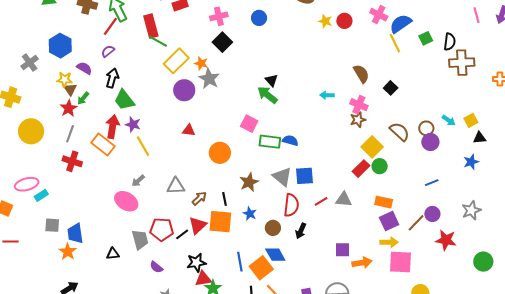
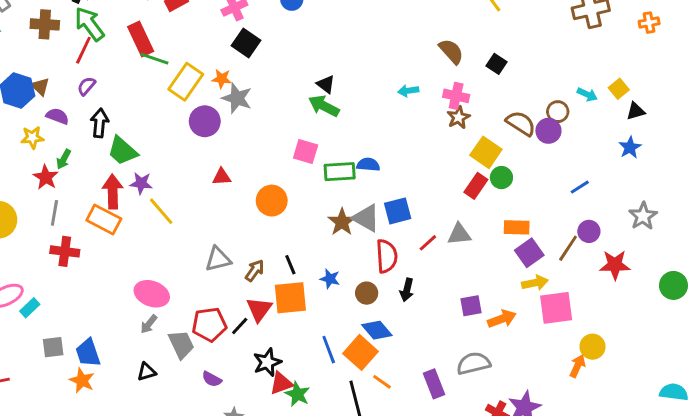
brown triangle: (70, 89) -> (40, 87), moved
purple circle: (430, 142) -> (548, 131), moved
gray arrow: (138, 181) -> (149, 324), moved
brown star: (249, 182) -> (342, 222), moved

